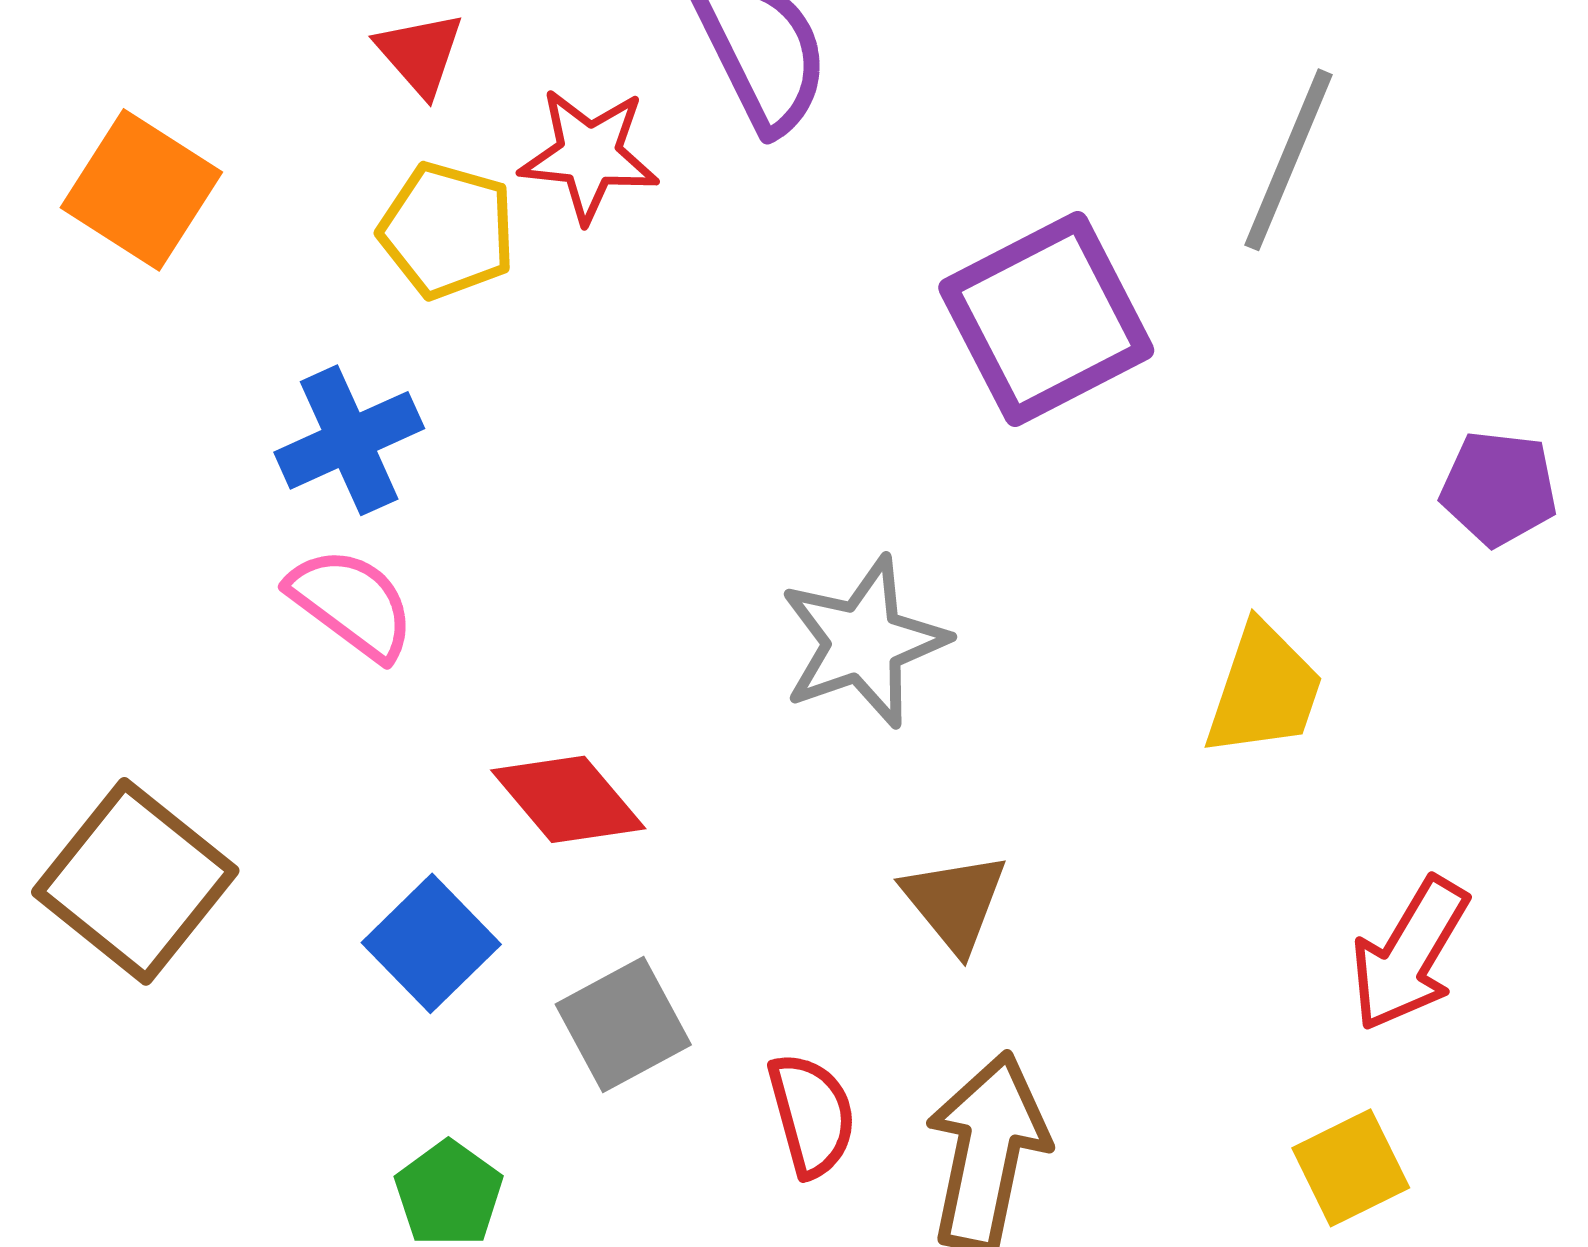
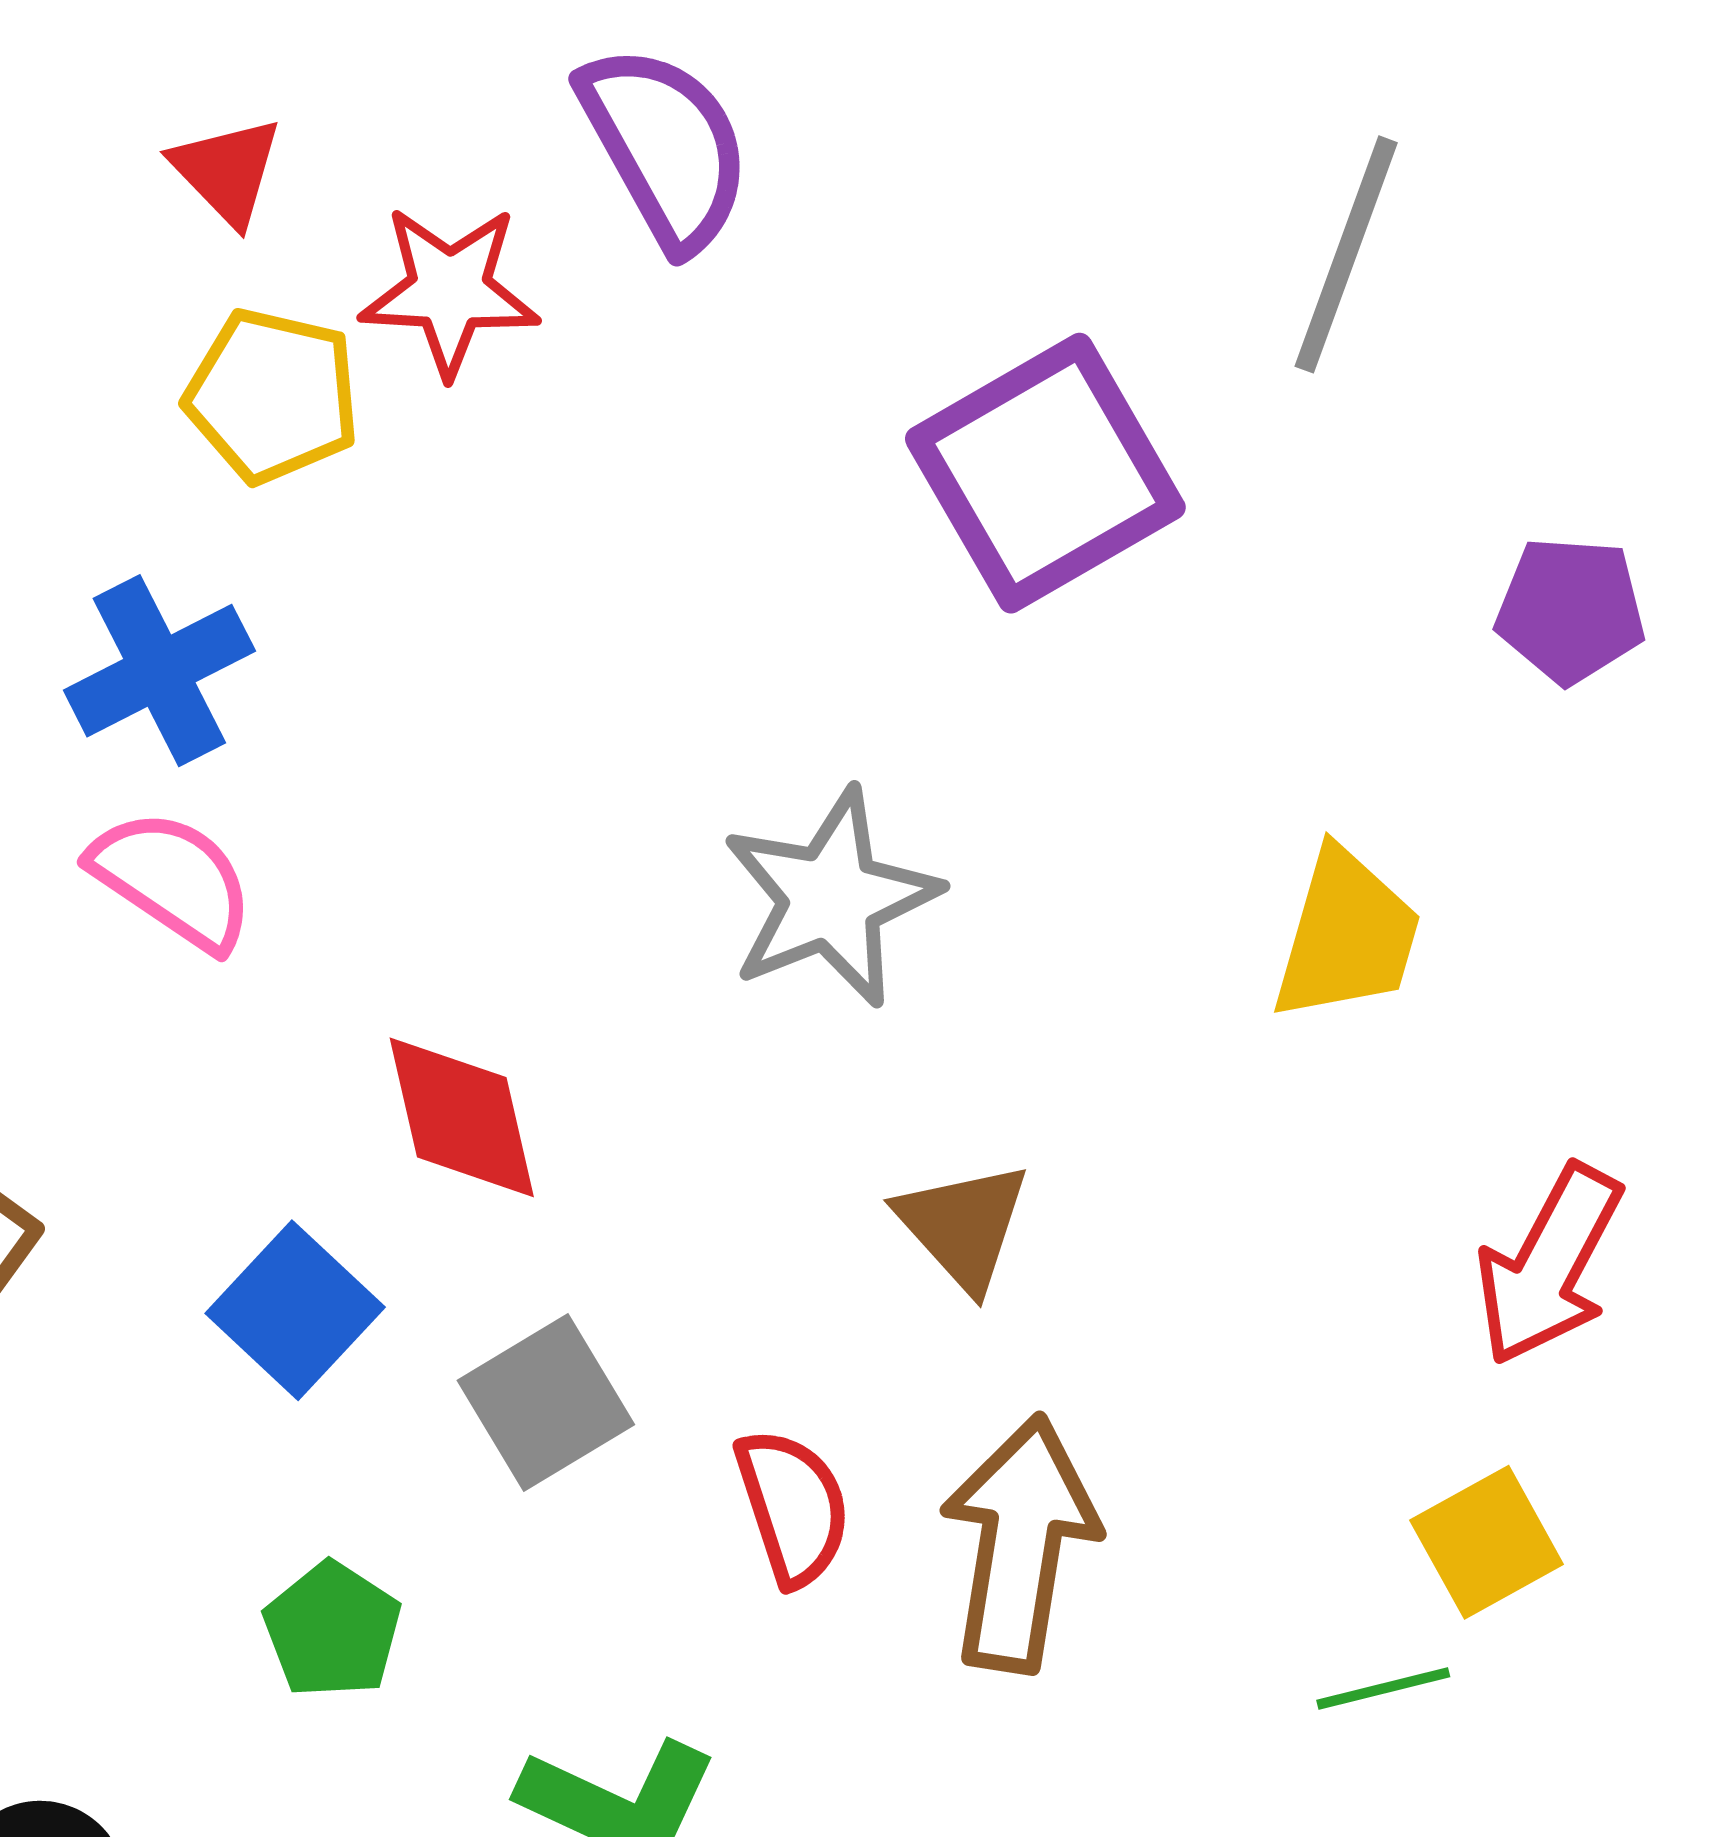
purple pentagon: (1499, 488) -> (1570, 610), moved
red diamond: (568, 799) -> (462, 1117), turned 30

